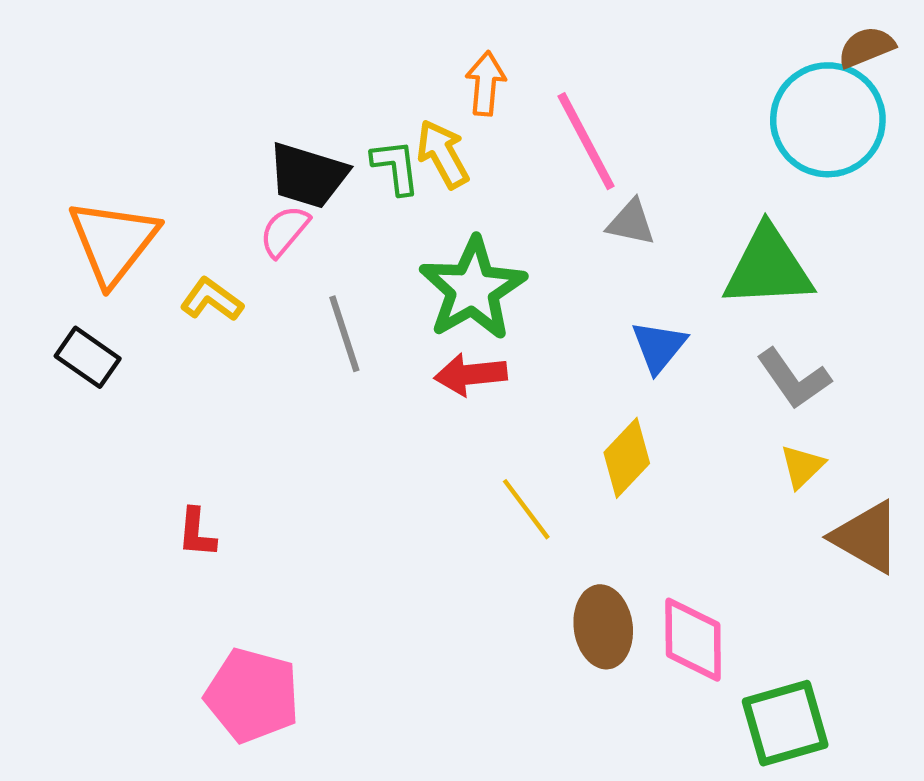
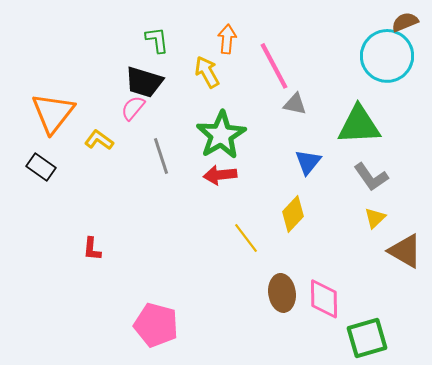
green L-shape: (396, 167) -> (157, 40), moved
pink pentagon: (252, 695) -> (156, 325), moved

